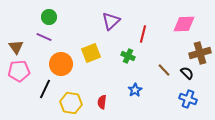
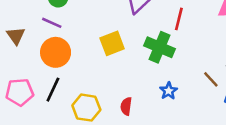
green cross: (128, 56) -> (160, 47), size x1.6
orange circle: (61, 64) -> (56, 52), moved
brown line: (164, 70) -> (211, 79), moved
pink pentagon: (19, 71) -> (20, 92), moved

